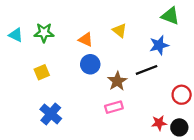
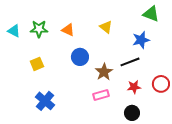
orange triangle: (86, 39) -> (68, 30), moved
red star: (159, 123) -> (134, 87), moved
black circle: (179, 127) -> (132, 113), moved

